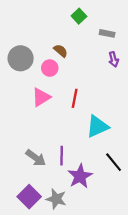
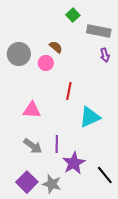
gray rectangle: (107, 33) -> (99, 31), size x1.6
pink triangle: (41, 97) -> (32, 110), moved, turned 36
black line: (114, 162) -> (105, 175), moved

